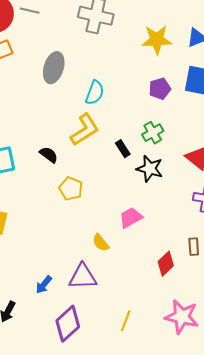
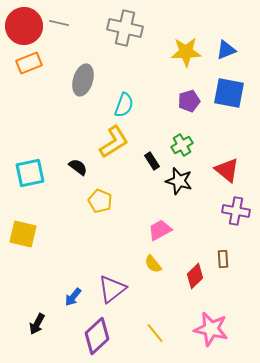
yellow semicircle: (101, 243) -> (153, 264), moved
purple triangle: (83, 277) -> (112, 289), turned -36
yellow line: (126, 321) -> (155, 333), turned -60

